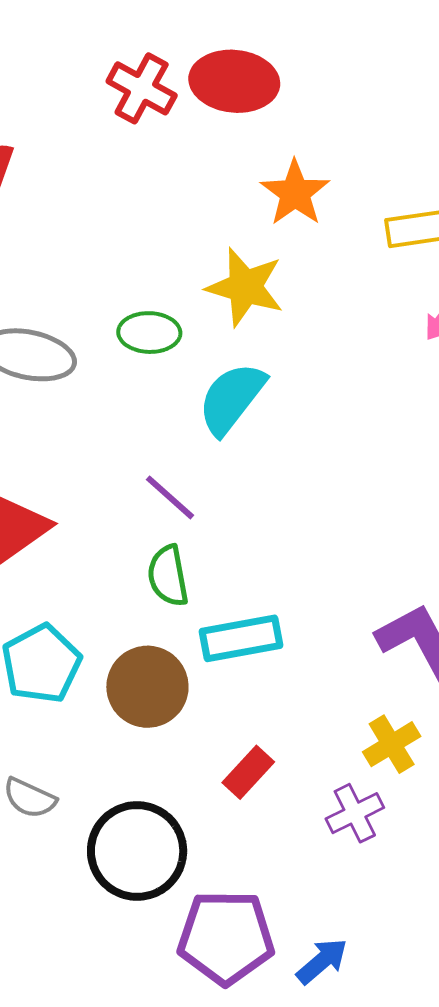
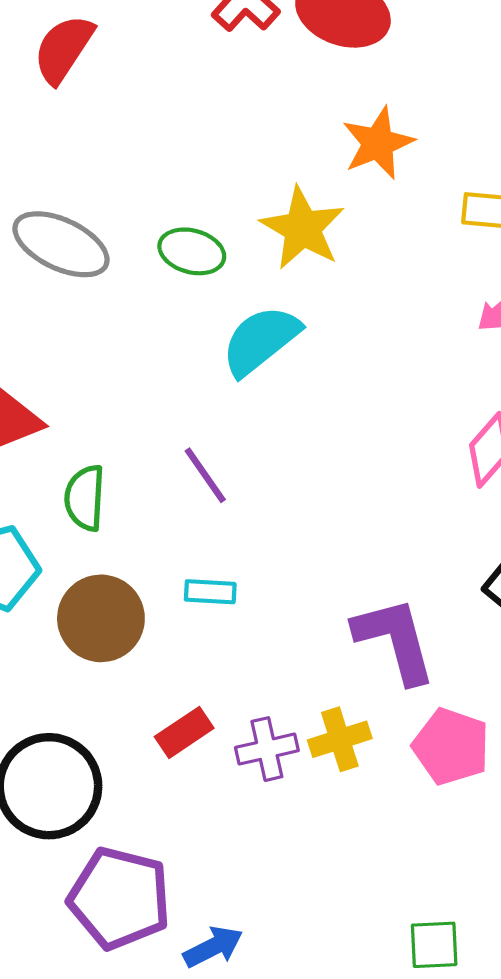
purple line: (170, 497) -> (205, 475), moved
green semicircle: (168, 576) -> (85, 498), moved
cyan rectangle: (241, 638) -> (210, 592), size x0.6
purple cross: (355, 813) -> (267, 749), moved

